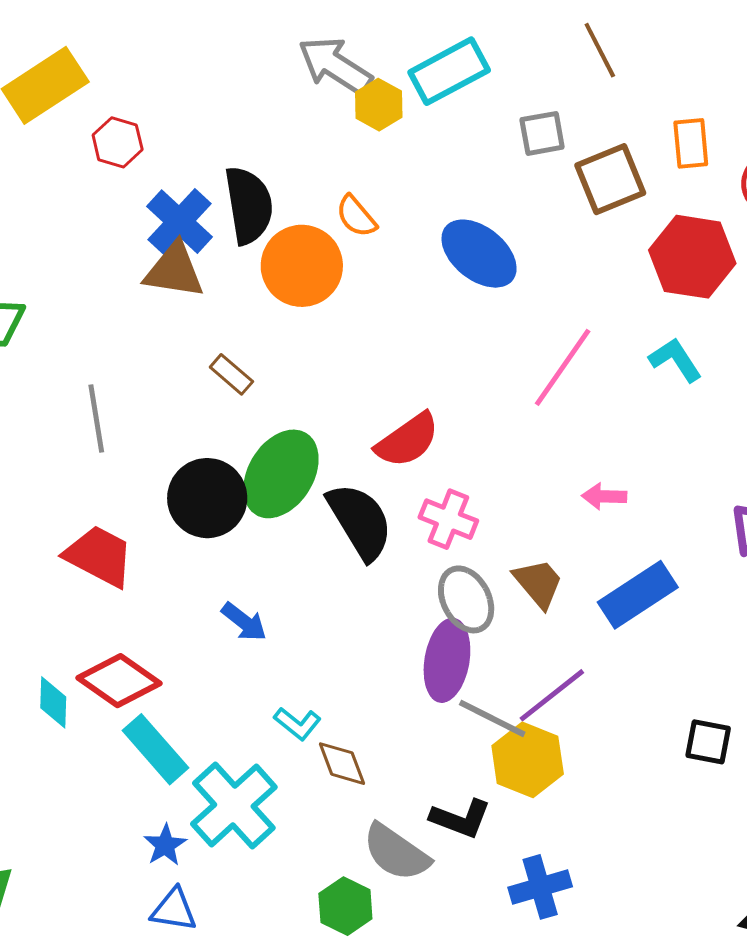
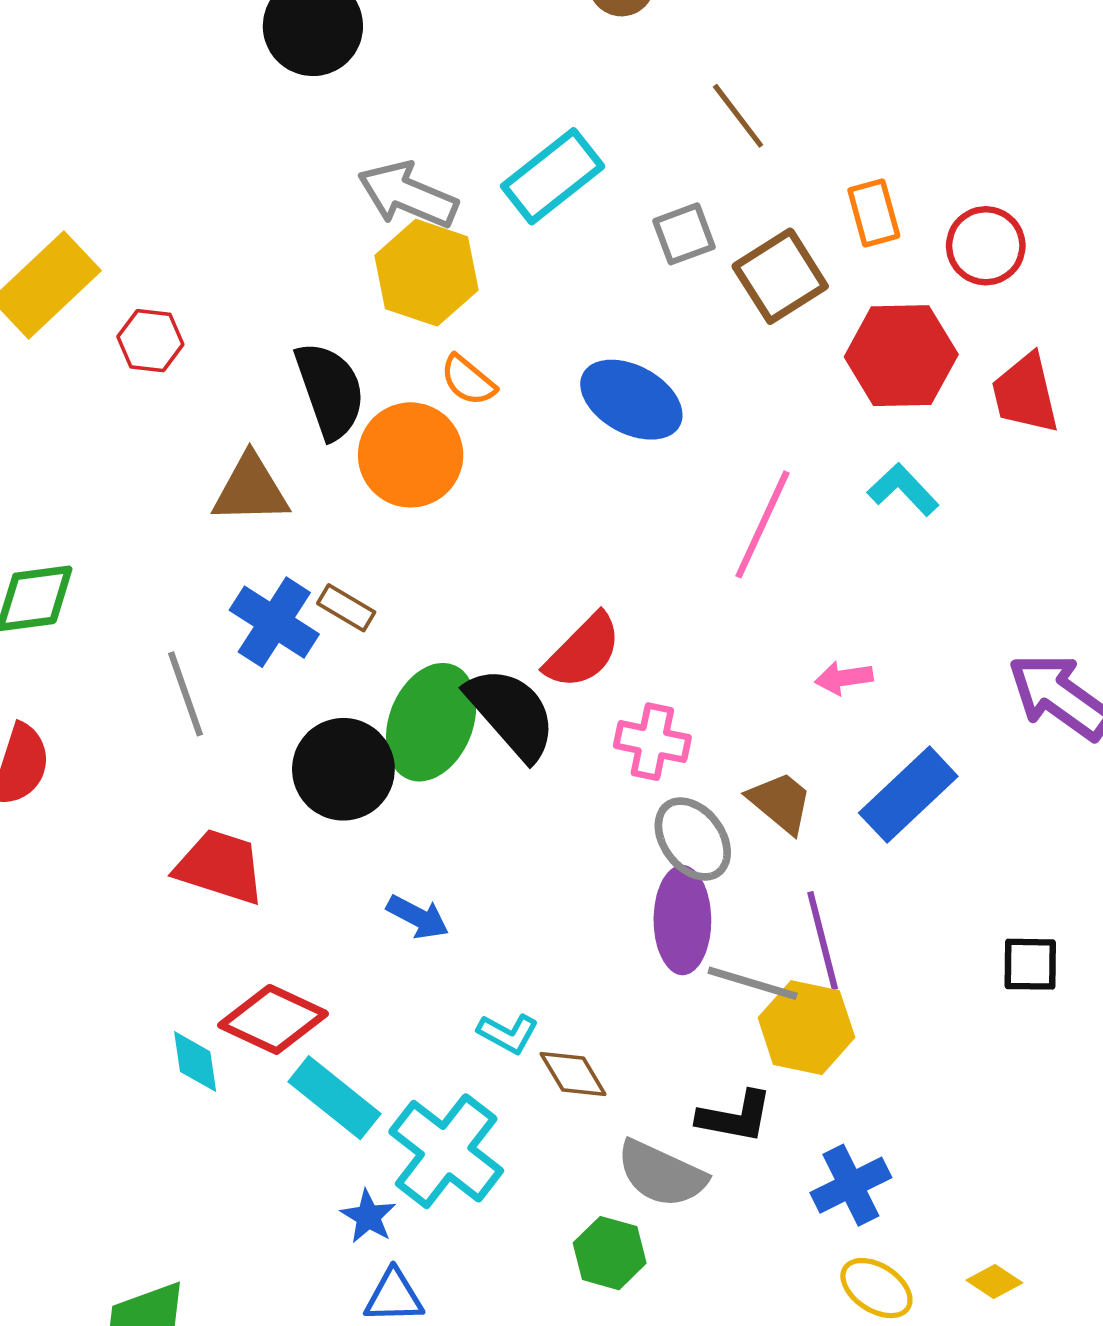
yellow hexagon: (379, 105) -> (427, 273), moved, size x1.6
blue cross: (179, 222) -> (274, 622), moved
black semicircle: (360, 521) -> (511, 713), moved
purple line: (552, 695) -> (823, 941), turned -56

